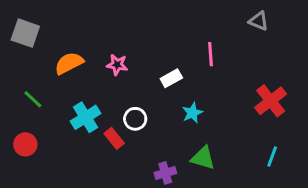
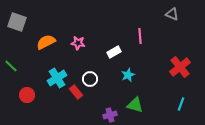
green line: (33, 99) -> (11, 66), moved
red circle: (25, 144) -> (27, 95), moved

